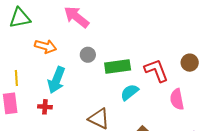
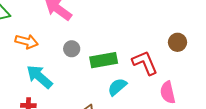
brown circle: (190, 63) -> (178, 42), moved
cyan arrow: (56, 80) -> (39, 77), turned 112

